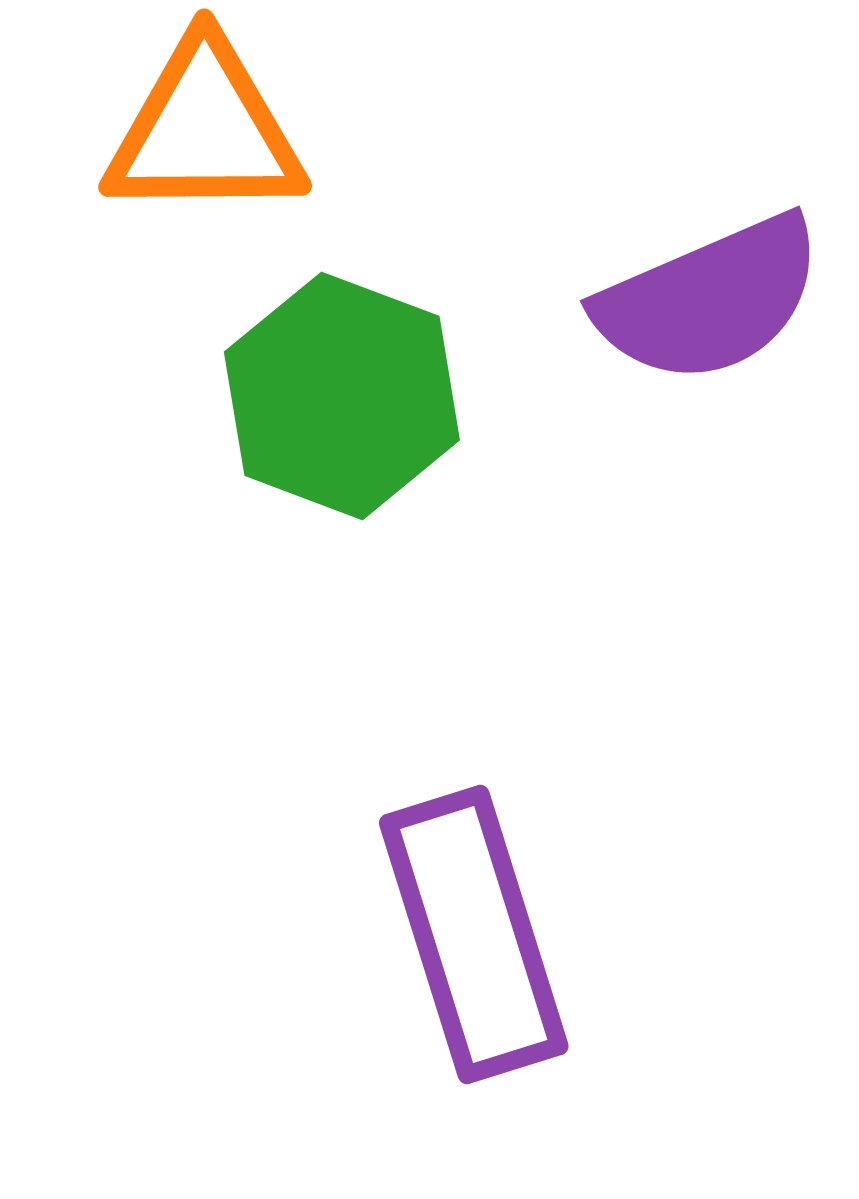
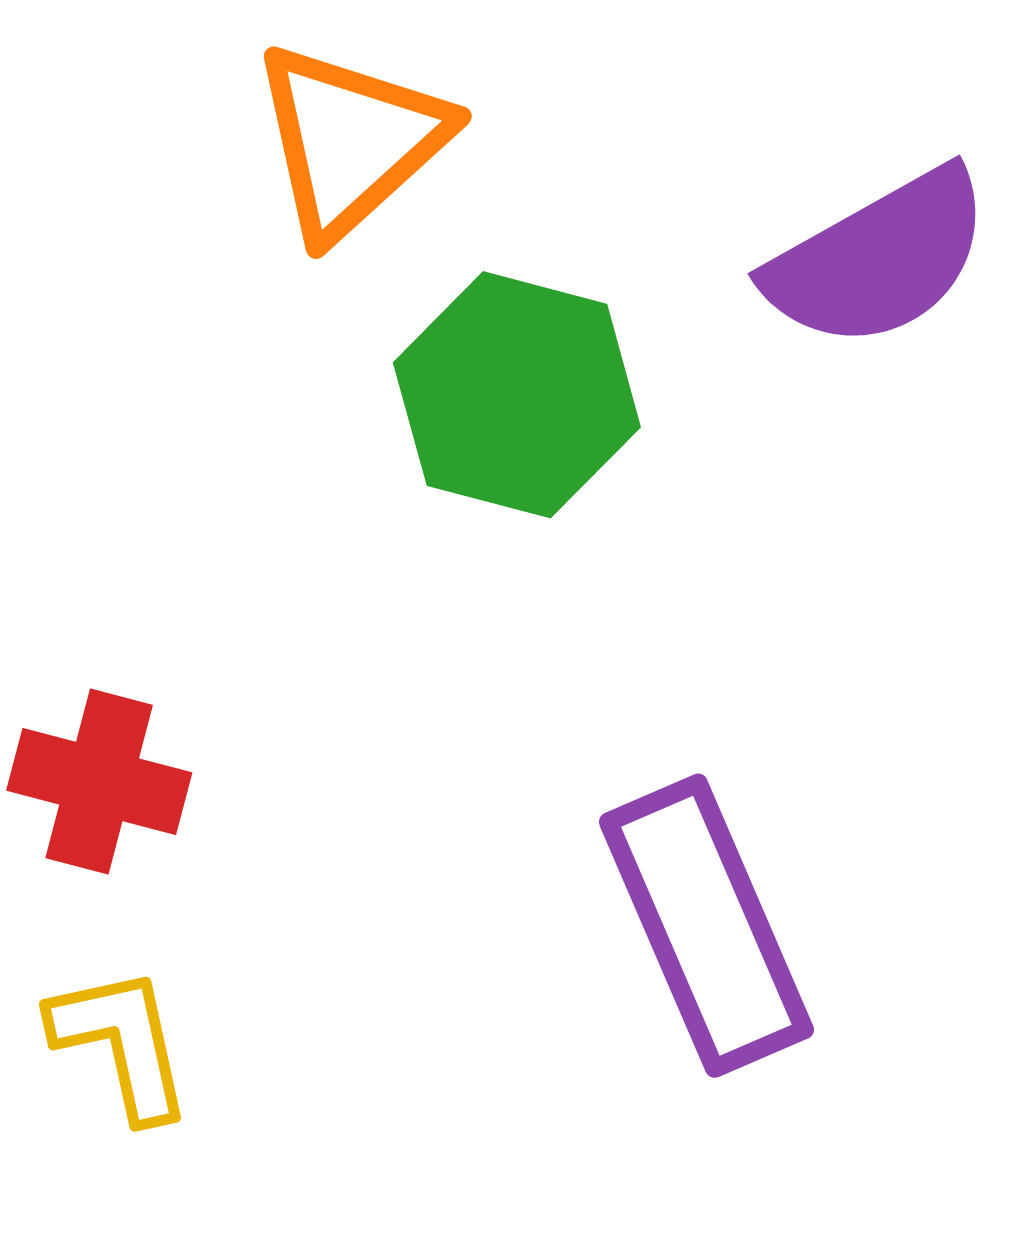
orange triangle: (205, 130) -> (351, 141), turned -36

